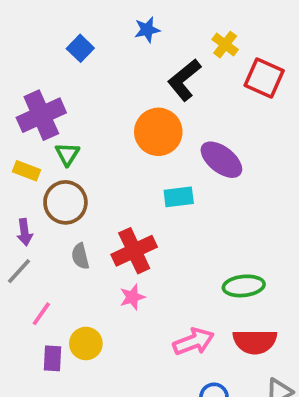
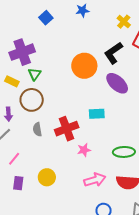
black L-shape: (184, 80) -> (113, 53), moved
cyan rectangle: (179, 197) -> (97, 114), moved
pink star: (132, 297) -> (84, 150), moved
yellow circle: (86, 343) -> (47, 177), moved

